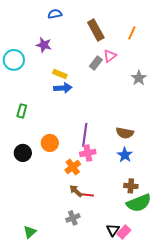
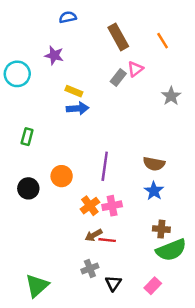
orange line: (132, 33) -> (163, 41), turned -56
pink cross: (88, 153) -> (112, 206), moved
brown arrow: (76, 191) -> (94, 235), turned -72
black triangle: (113, 230) -> (113, 283), moved
green triangle: (30, 232) -> (37, 286), size x1.5

